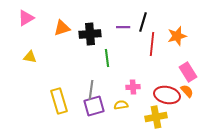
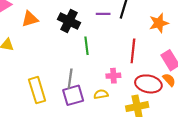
orange triangle: (62, 28) -> (30, 19), moved
black cross: (90, 34) -> (69, 21), turned 30
red line: (152, 44) -> (133, 51), moved

